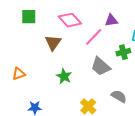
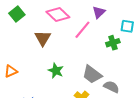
green square: (29, 17) -> (17, 14), turned -35
purple triangle: (111, 20) -> (99, 12), turned -32
gray trapezoid: (101, 66) -> (92, 74), moved

